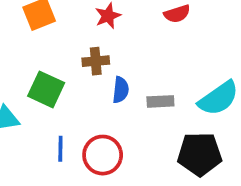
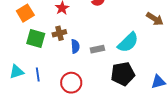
green square: (46, 89) -> (36, 39), moved
blue line: (60, 149) -> (38, 75), moved

